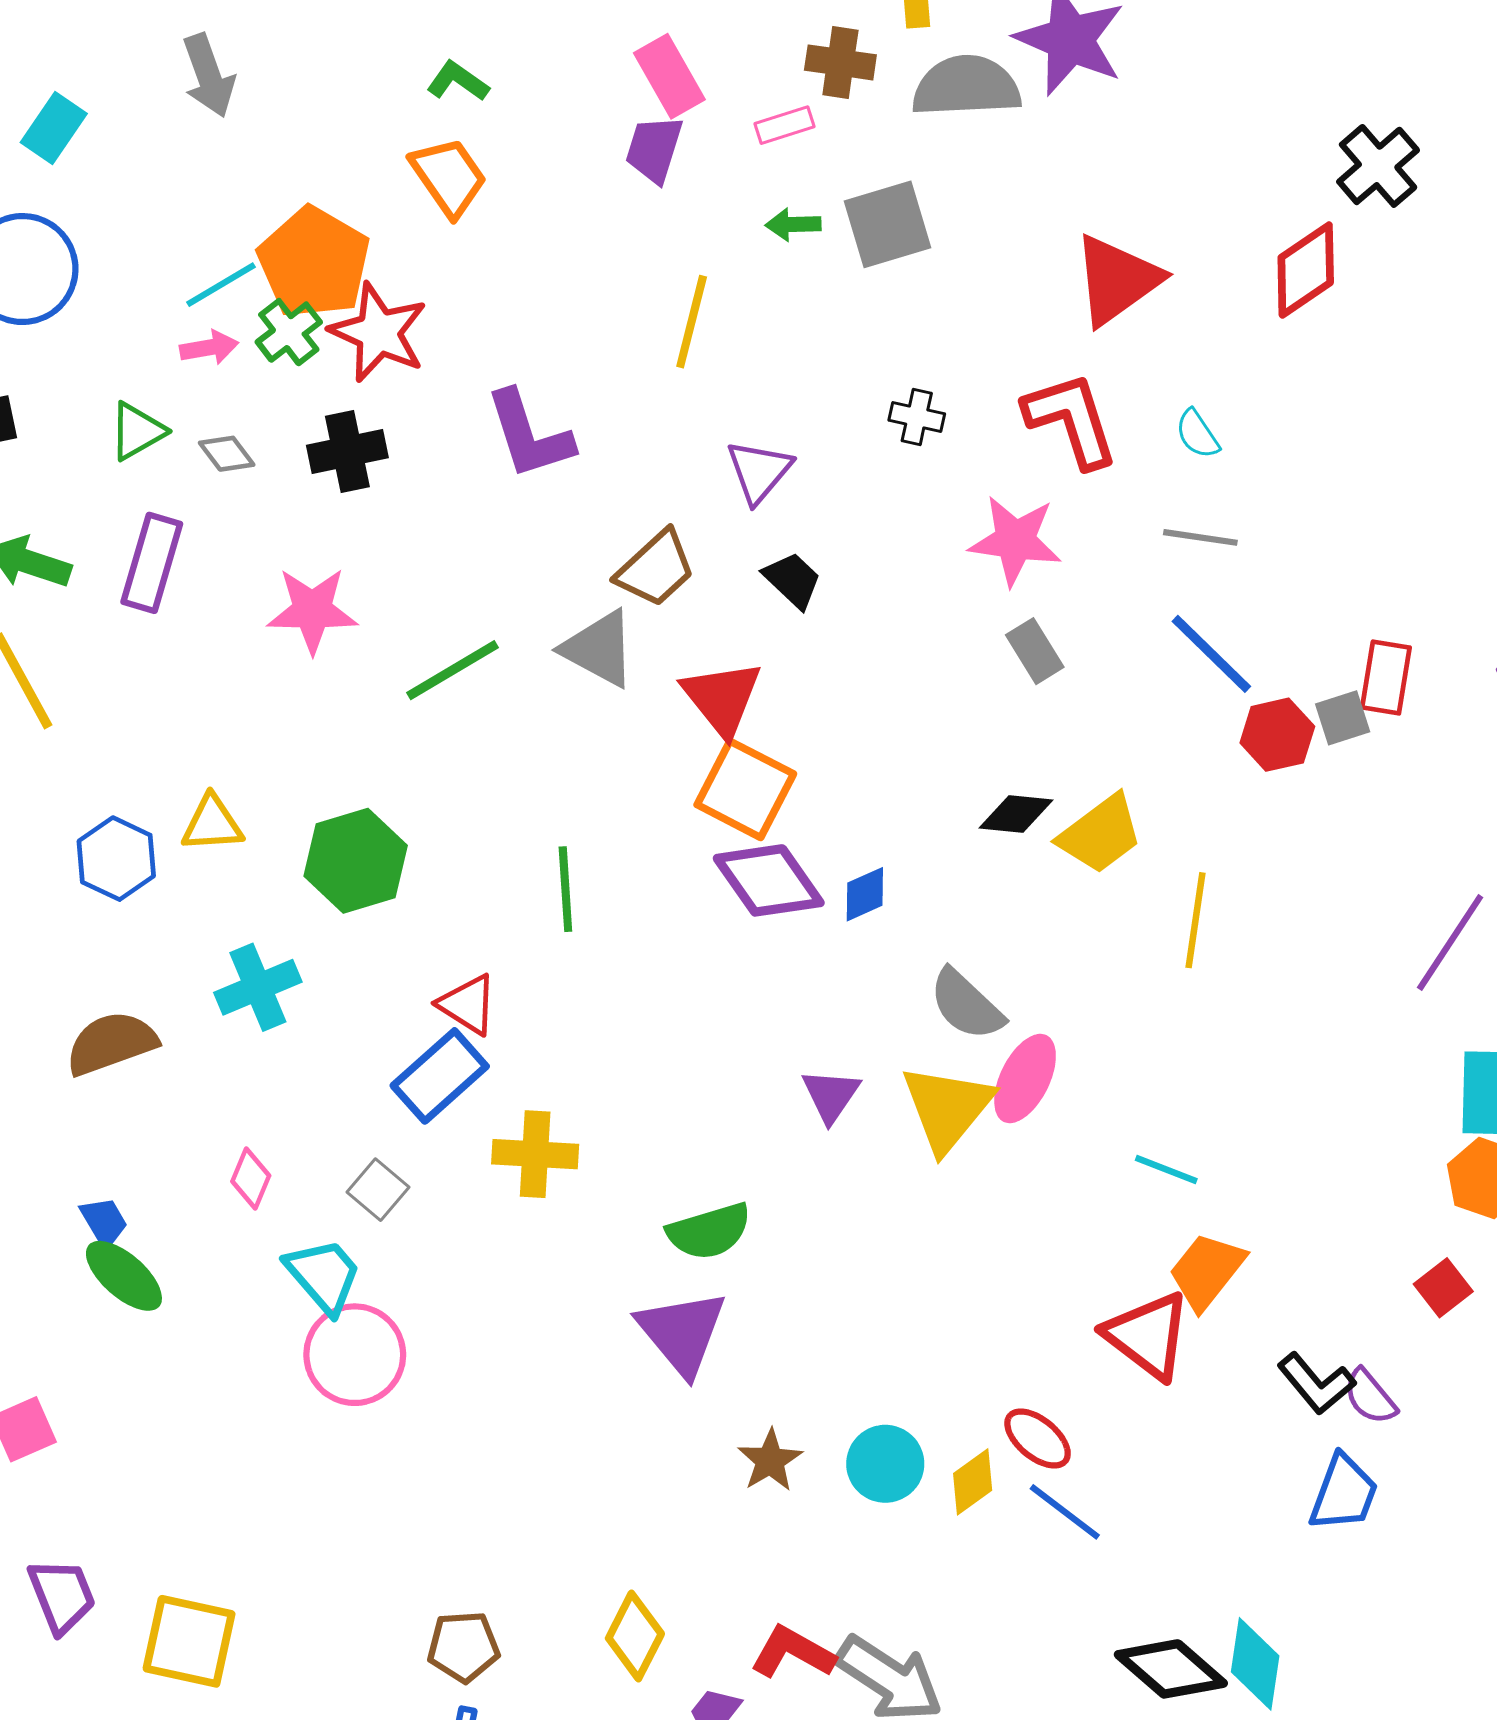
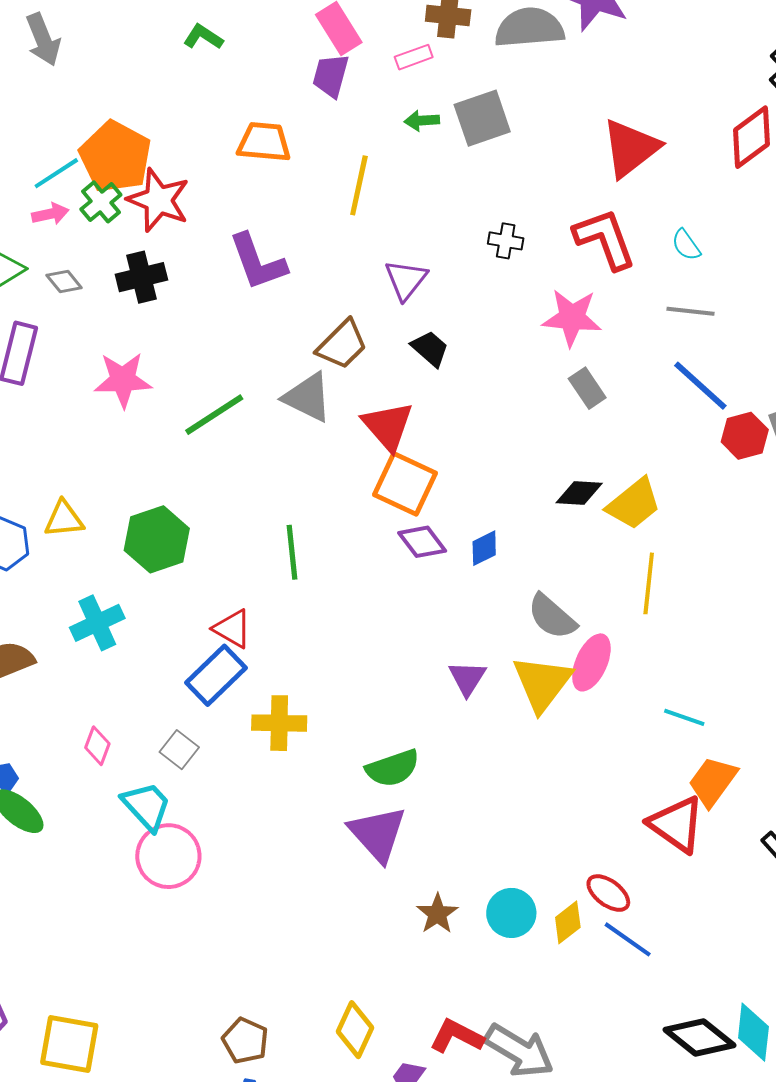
orange trapezoid: (449, 177) -> (264, 142), moved, turned -48
purple diamond: (769, 880) -> (422, 542), size x0.7
yellow line: (1195, 920) -> (649, 583), moved
brown pentagon: (463, 1647) -> (245, 1041), turned 30

